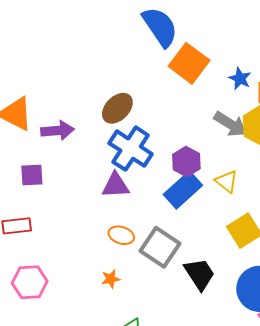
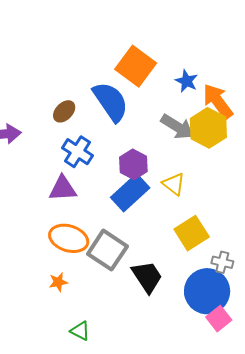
blue semicircle: (160, 27) -> (111, 102), moved
brown ellipse: (117, 108) -> (64, 111), size x0.7
blue cross: (131, 149) -> (78, 152), size x0.7
orange ellipse: (121, 235) -> (69, 238), size x1.5

